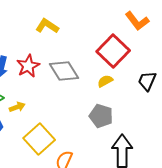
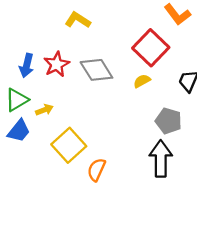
gray pentagon: (101, 116) -> (168, 121), moved

